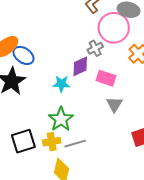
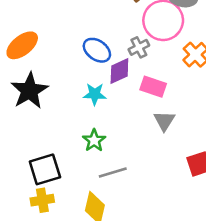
blue ellipse: (23, 55) -> (97, 50), moved
green star: (61, 119) -> (94, 141), size x0.7
yellow cross: (52, 142) -> (42, 200), moved

